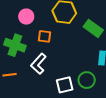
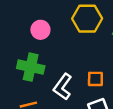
orange square: (45, 36) -> (95, 79), moved

